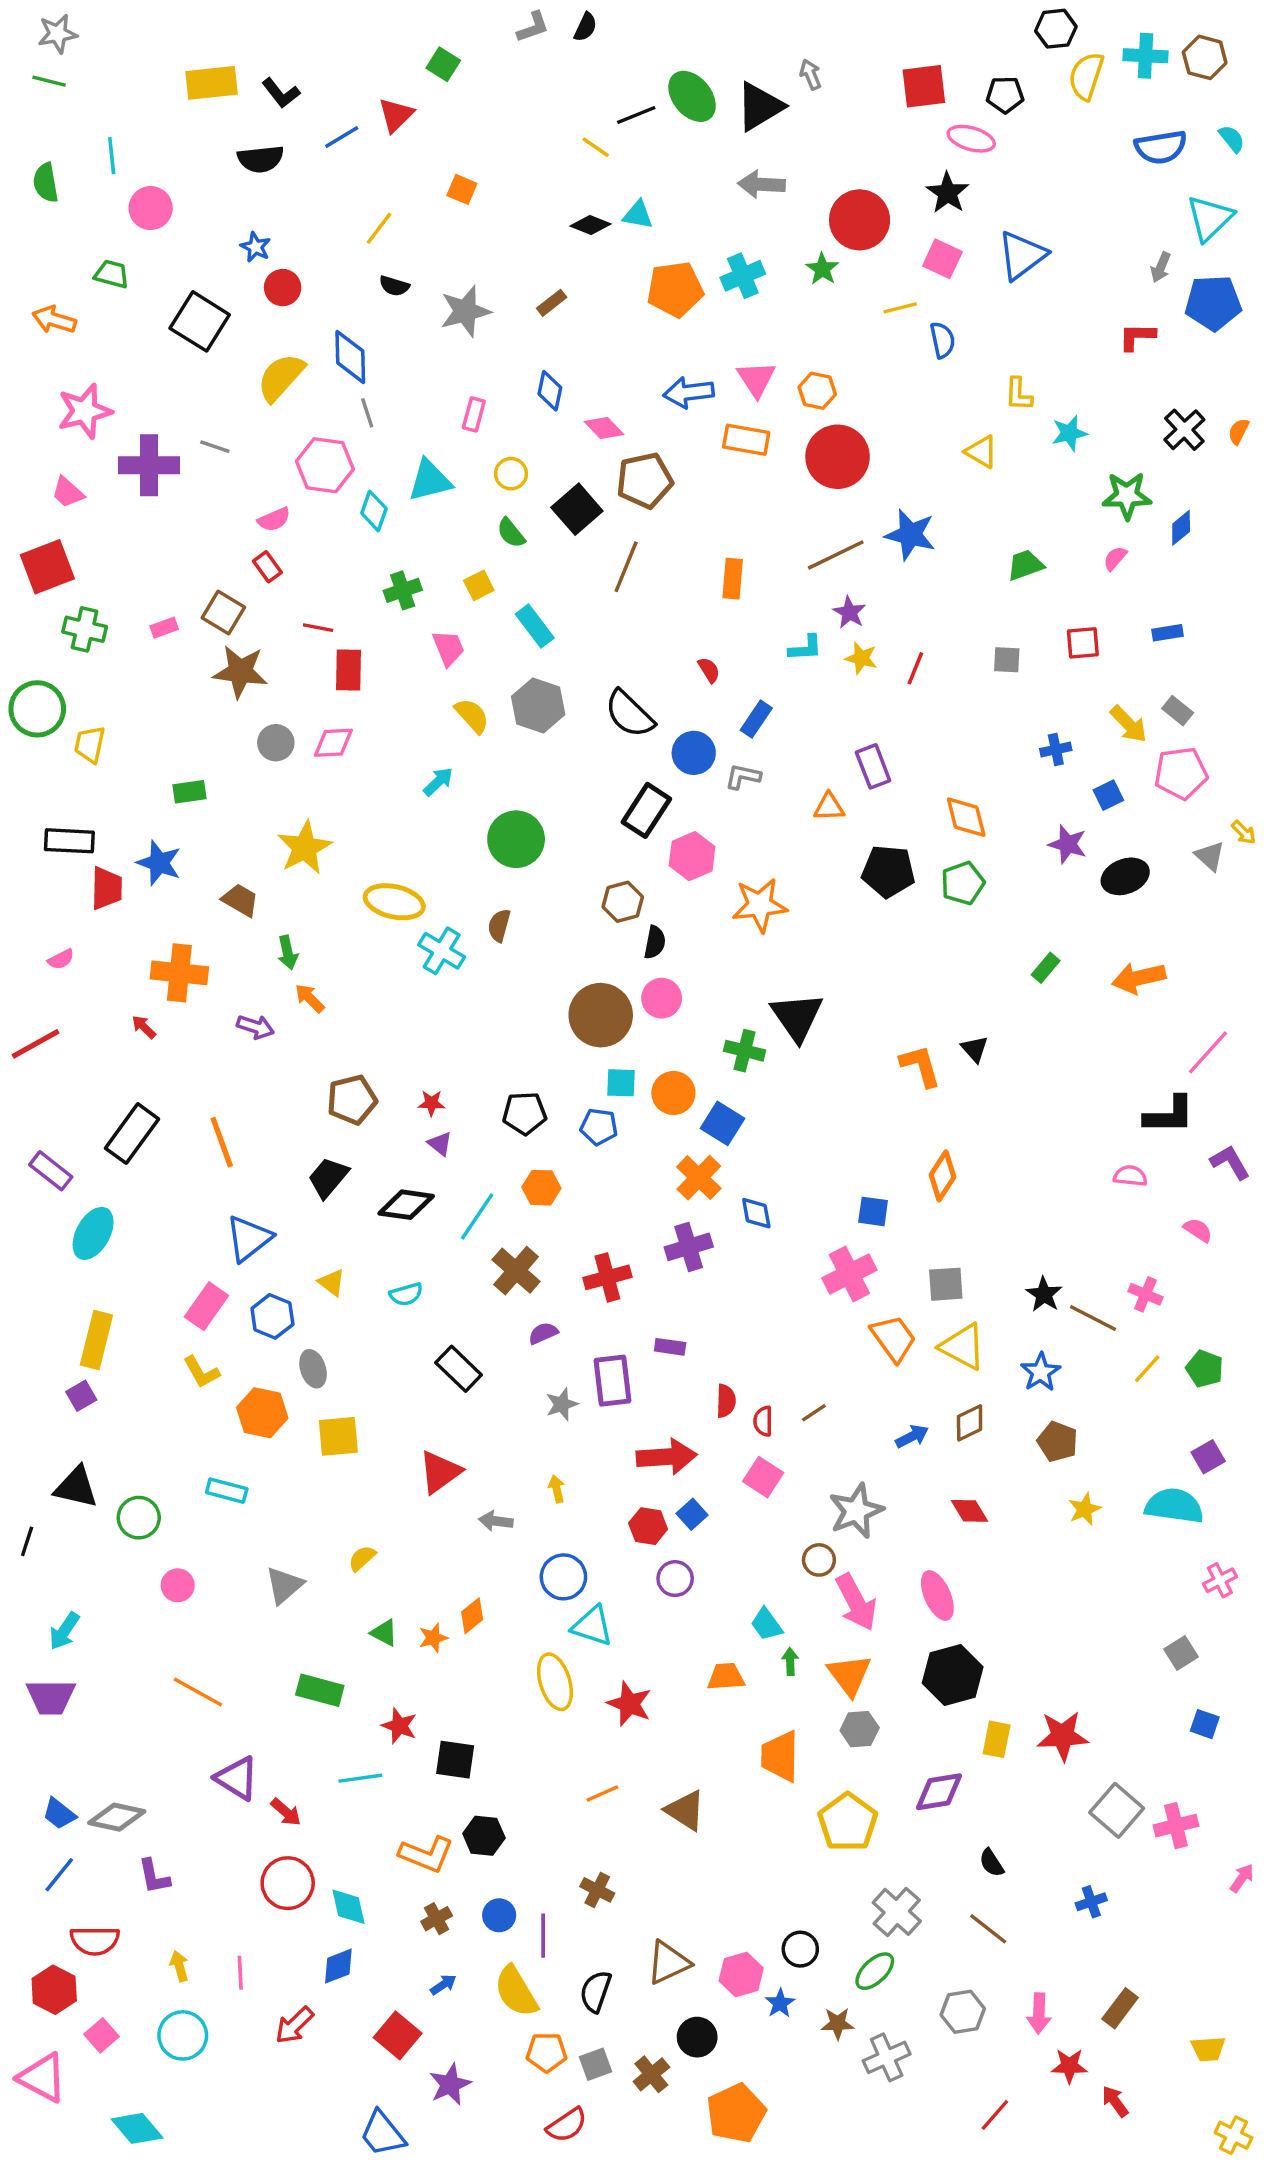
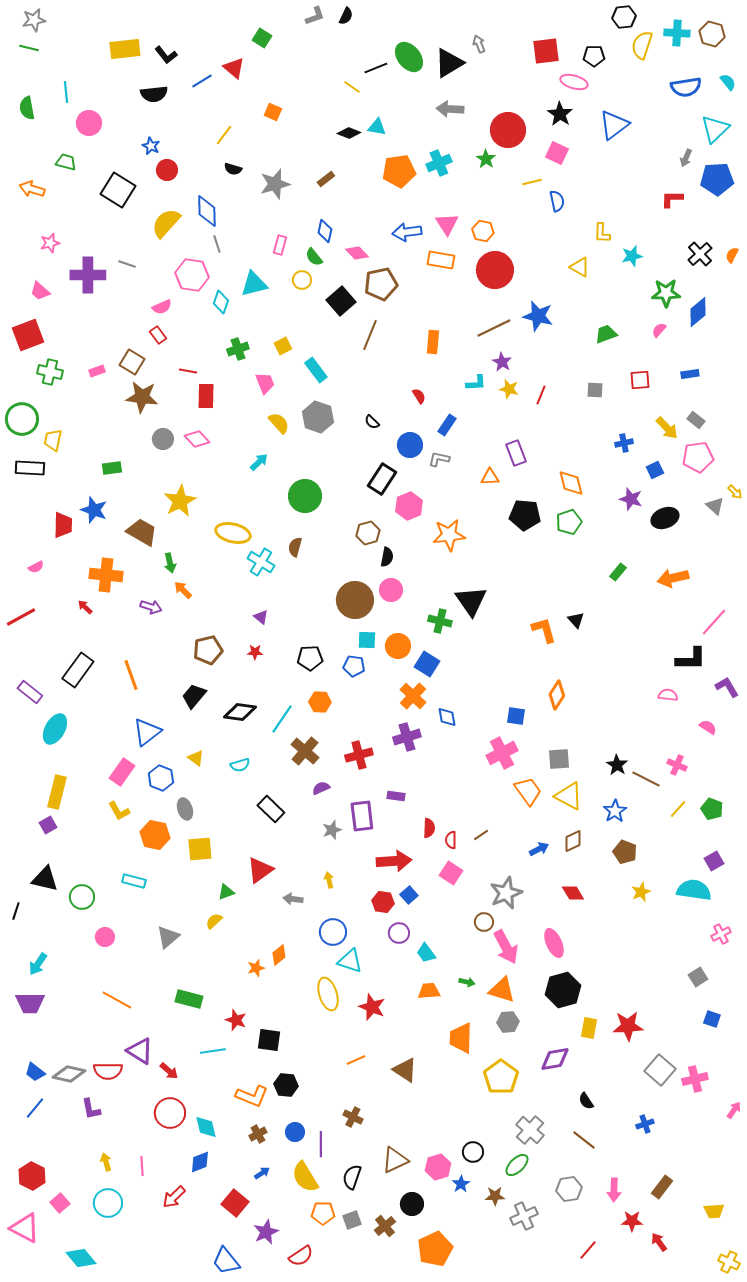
red triangle: (396, 115) -> (234, 68), turned -35
blue triangle: (1022, 255) -> (614, 125), moved
pink star: (85, 411) -> (50, 243), size x0.6
blue diamond: (1181, 528) -> (698, 312), size x1.4
green semicircle: (511, 533) -> (314, 257), moved
black semicircle: (629, 714) -> (372, 422), size x0.5
pink diamond: (333, 743) -> (197, 439), turned 50
black rectangle: (69, 841) -> (30, 468), moved
brown trapezoid: (240, 900) -> (142, 532), size x1.4
purple triangle: (440, 1144) -> (261, 617), moved
cyan trapezoid: (766, 1624) -> (426, 953), moved
green triangle: (384, 1633) -> (226, 892), moved, turned -48
green arrow: (790, 1661) -> (467, 982), turned 105
orange triangle: (849, 1675) -> (502, 990), turned -36
red semicircle: (95, 1941) -> (108, 1071), moved
red semicircle: (567, 2125) -> (301, 1256), moved

